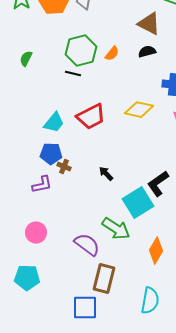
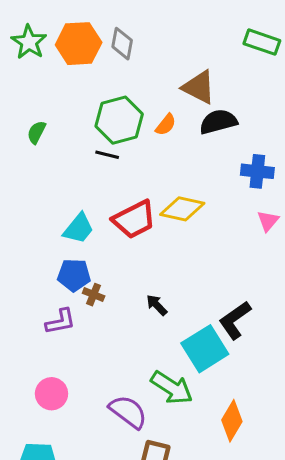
brown triangle: (149, 24) -> (199, 87), moved
black semicircle: (147, 52) -> (218, 122), size x1.4
yellow diamond: (139, 110) -> (182, 209), moved

